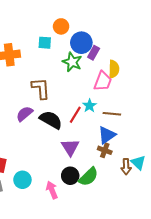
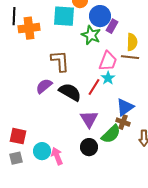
cyan square: (45, 43) -> (64, 16), size x1.6
pink trapezoid: (103, 81) -> (108, 61), moved
brown line: (112, 114) -> (130, 57), moved
green semicircle: (88, 177) -> (111, 134), moved
pink arrow: (52, 190) -> (57, 156), moved

